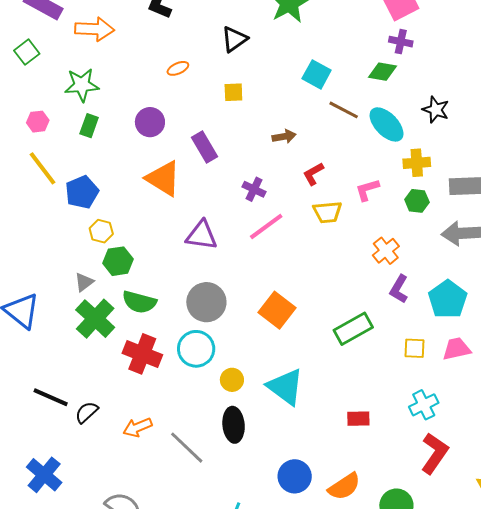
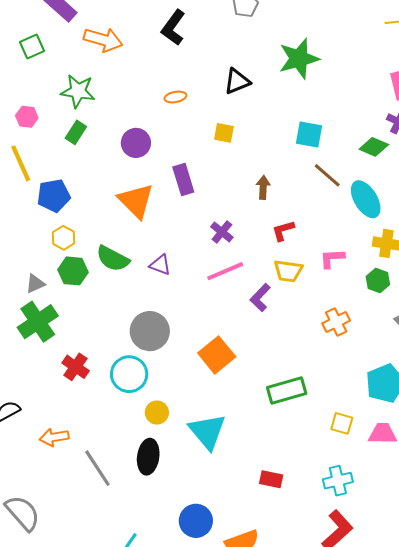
cyan square: (317, 74) -> (309, 135), turned -32
brown arrow: (284, 136) -> (263, 187), turned -90
purple triangle: (202, 235) -> (160, 265), size x0.7
purple L-shape: (399, 289) -> (260, 298), moved
green semicircle: (139, 302) -> (113, 259), moved
red cross: (142, 354) -> (76, 367), size x0.7

